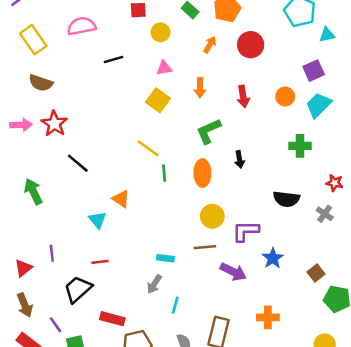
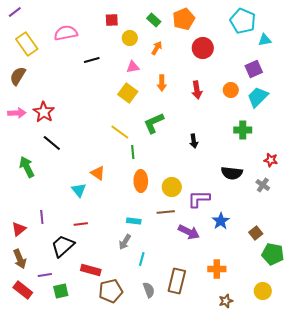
orange arrow: (210, 45) -> (157, 48), moved
brown semicircle: (41, 83) -> (18, 76), moved, turned 102
green L-shape: (209, 131) -> (154, 123), moved
black line: (78, 163) -> (52, 143), moved
orange ellipse: (202, 173) -> (141, 181), moved
purple line: (56, 325) -> (45, 275), turned -64

